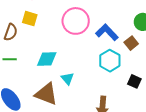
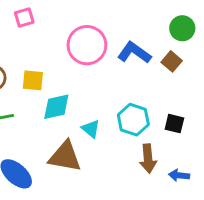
yellow square: (30, 19) -> (33, 80), moved
cyan hexagon: (110, 61) -> (133, 120), moved
black square: (134, 81) -> (174, 124), moved

